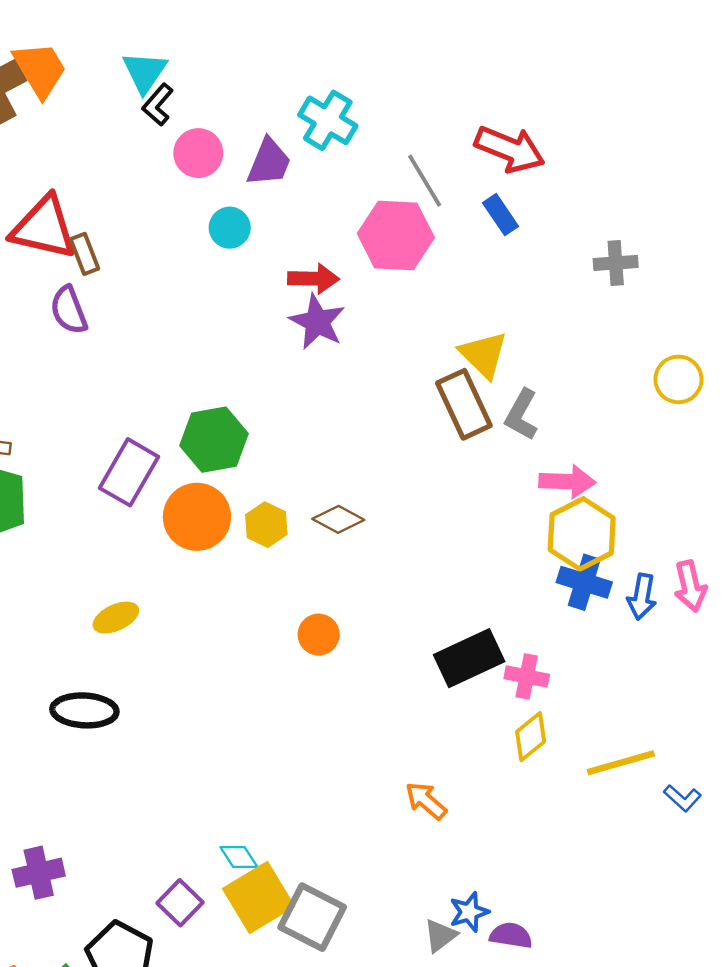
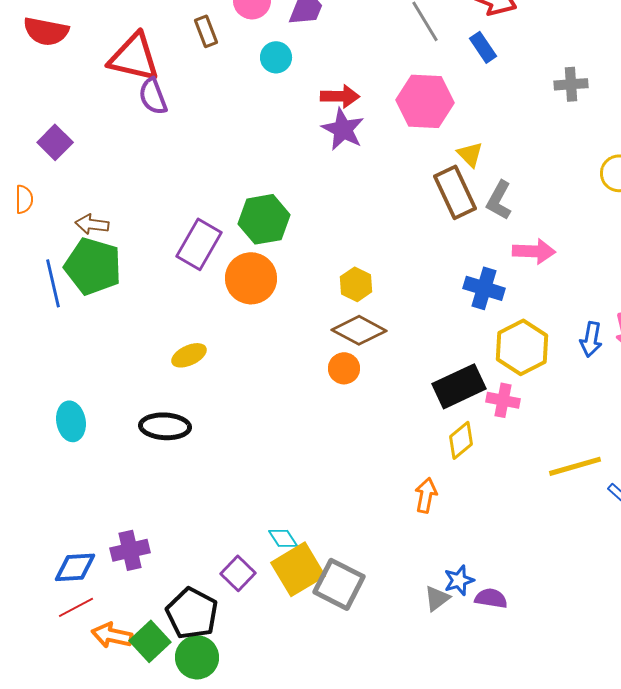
pink hexagon: (396, 236) -> (425, 101), moved
brown rectangle: (84, 254) -> (206, 31), moved
purple semicircle: (69, 310) -> (153, 96), moved
yellow triangle: (484, 355) -> (470, 154), size x0.7
brown diamond: (338, 519) -> (359, 330), moved, size x1.4
yellow hexagon: (266, 525) -> (356, 284), moved
yellow hexagon: (582, 534) -> (522, 347), moved
blue cross: (584, 582) -> (484, 288), moved
yellow diamond: (531, 737) -> (461, 440), moved
orange arrow: (426, 801) -> (426, 495), turned 60

